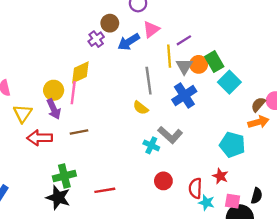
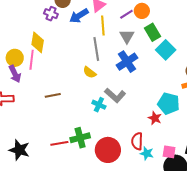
purple cross: (96, 39) -> (51, 14), turned -32
yellow line: (169, 56) -> (103, 26), moved
orange circle: (199, 64) -> (142, 11), moved
yellow diamond: (80, 72) -> (38, 42), turned -55
brown line: (79, 132) -> (53, 95), moved
green cross: (64, 176) -> (80, 138), moved
red star: (220, 176) -> (155, 118), moved
red circle: (163, 181) -> (108, 150), moved, size x1.6

